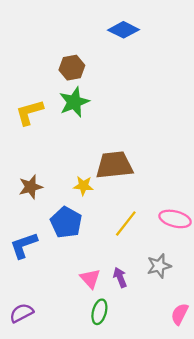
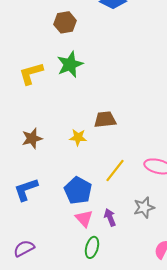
brown hexagon: (72, 68) -> (65, 22), moved
brown trapezoid: (114, 165) -> (105, 119), size x0.7
blue pentagon: (66, 222) -> (78, 190), moved

